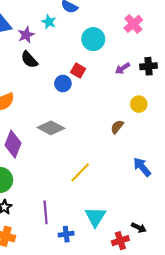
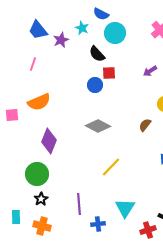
cyan circle: (93, 39) -> (115, 33), moved
black semicircle: (29, 60) -> (97, 54), moved
red square: (78, 71) -> (109, 73), turned -32
gray diamond: (51, 128) -> (98, 126), moved

